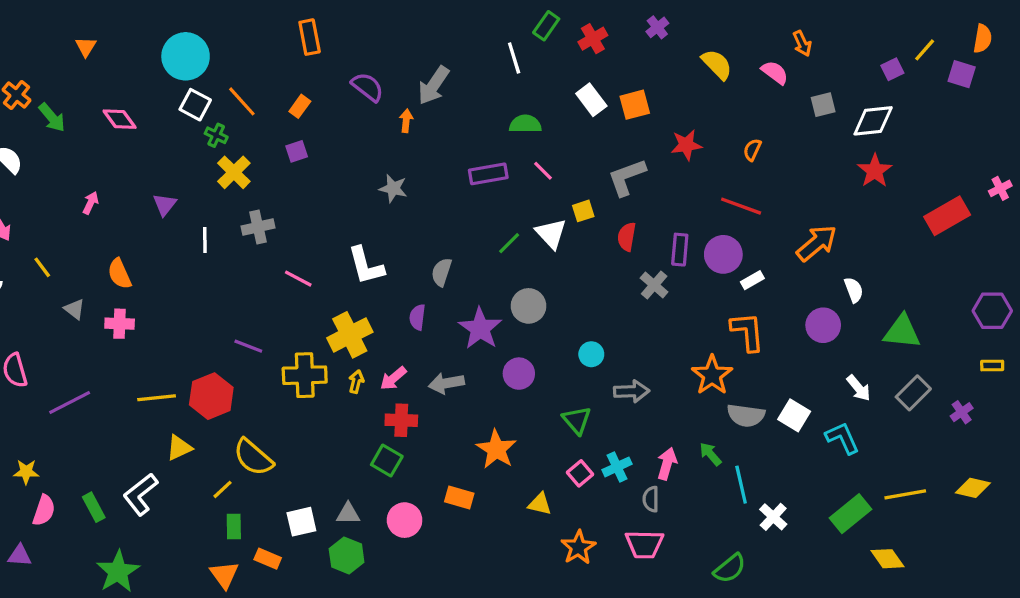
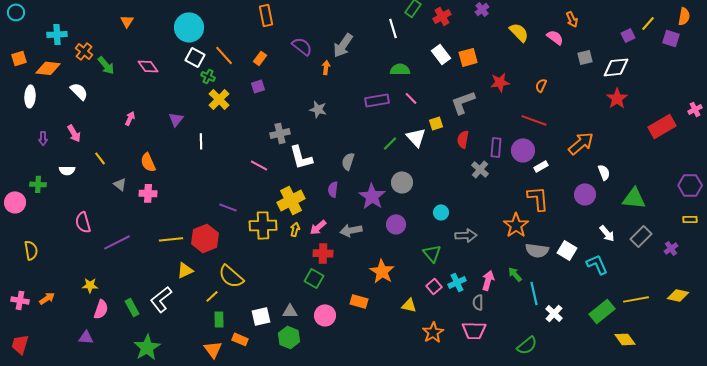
gray cross: (258, 227) -> (280, 133), moved

